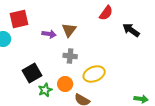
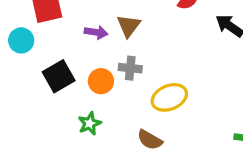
black square: (32, 73) -> (59, 76), moved
orange circle: (65, 84) -> (101, 81), moved

